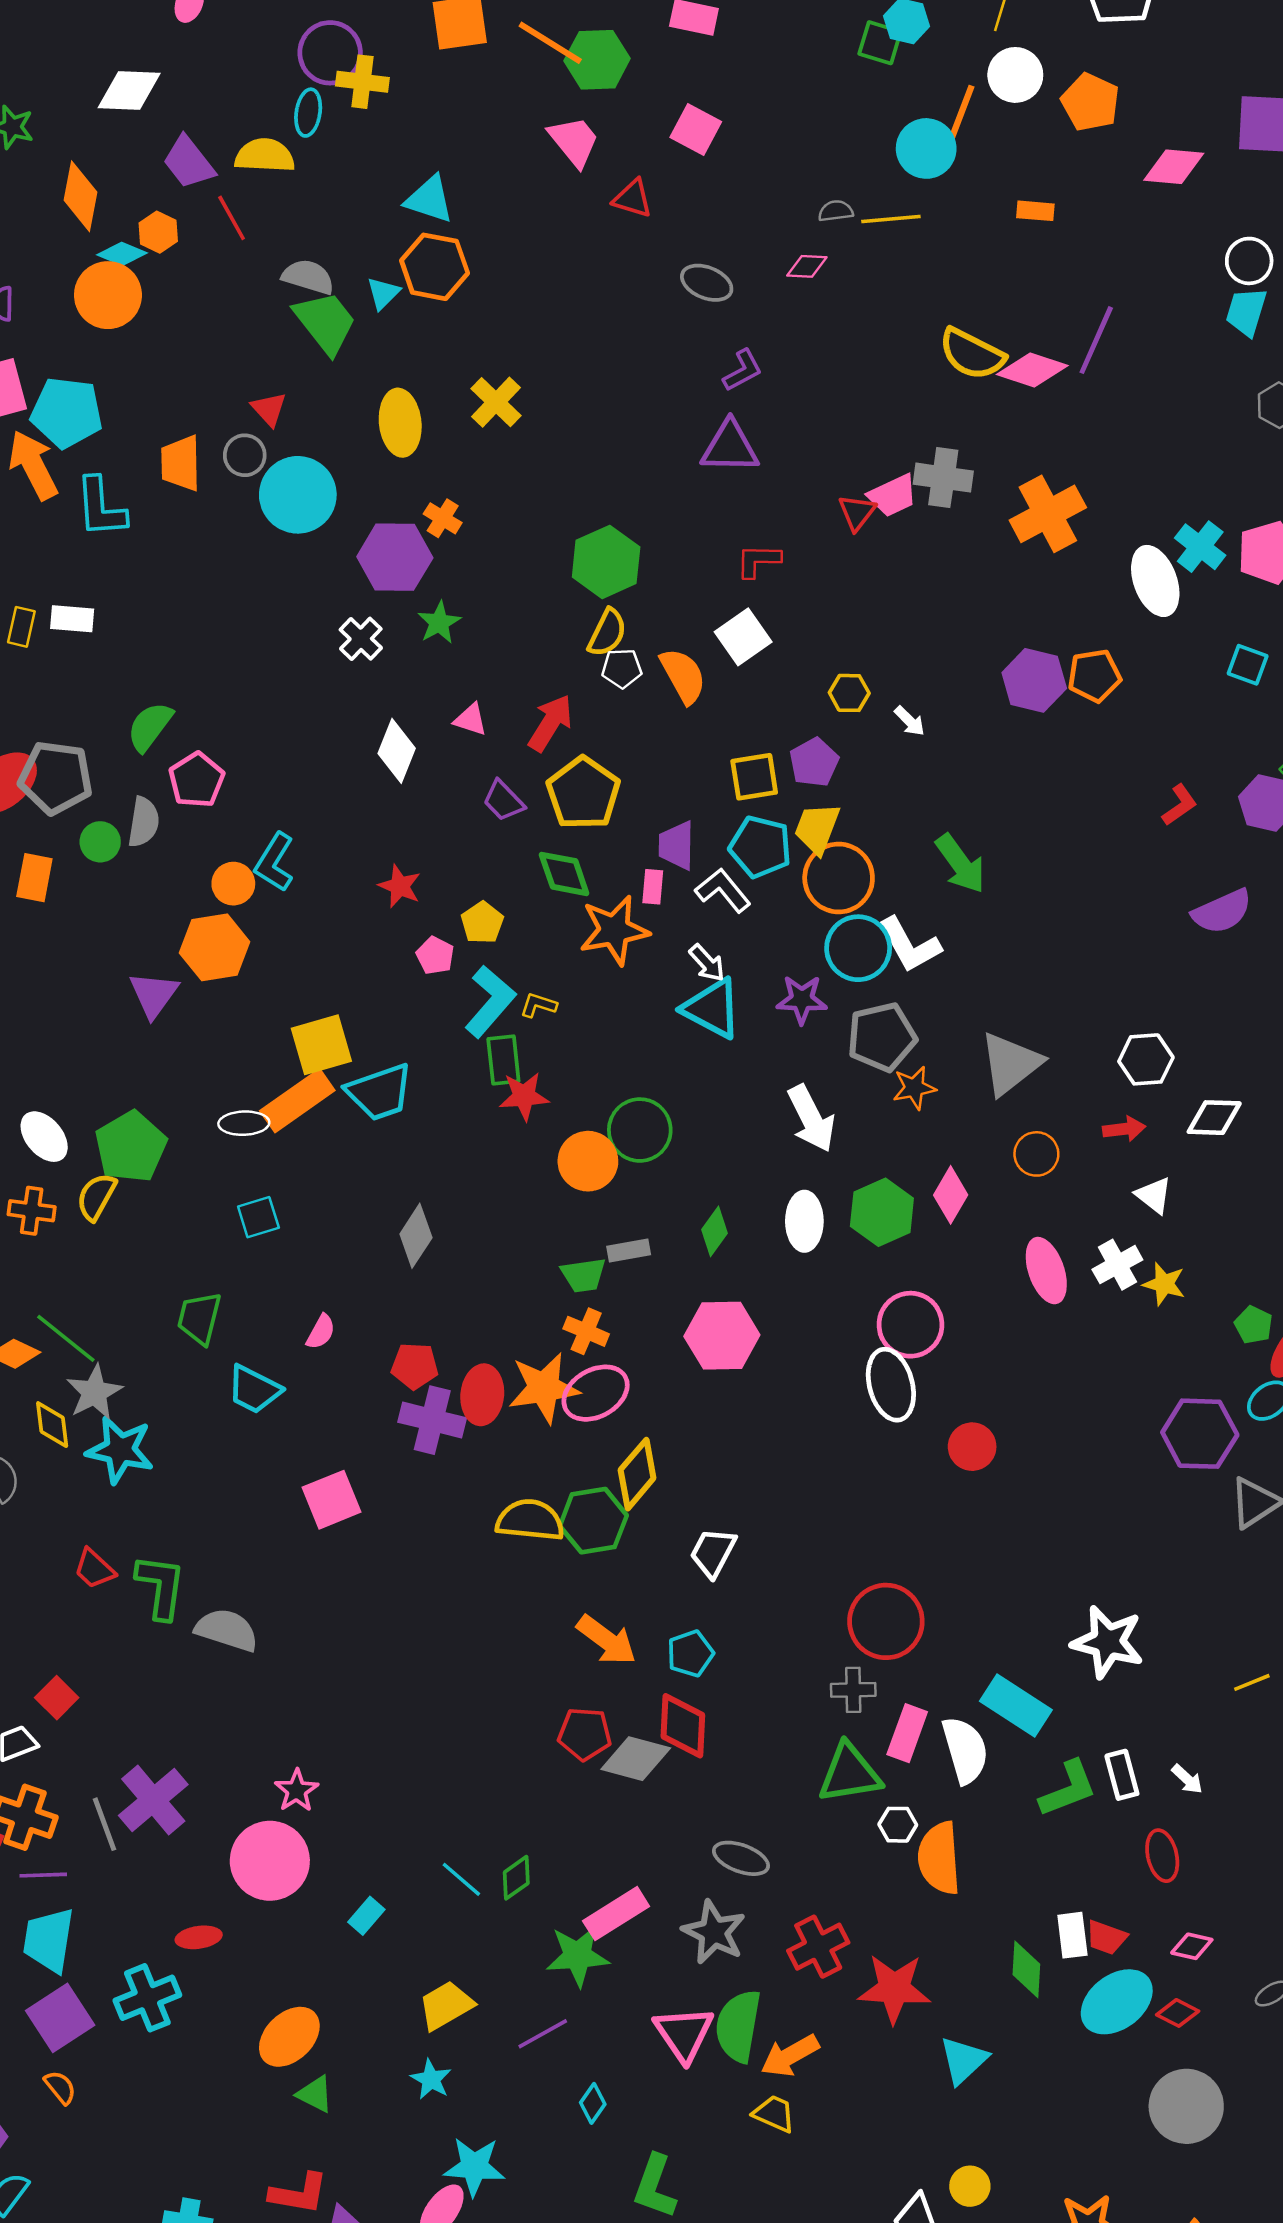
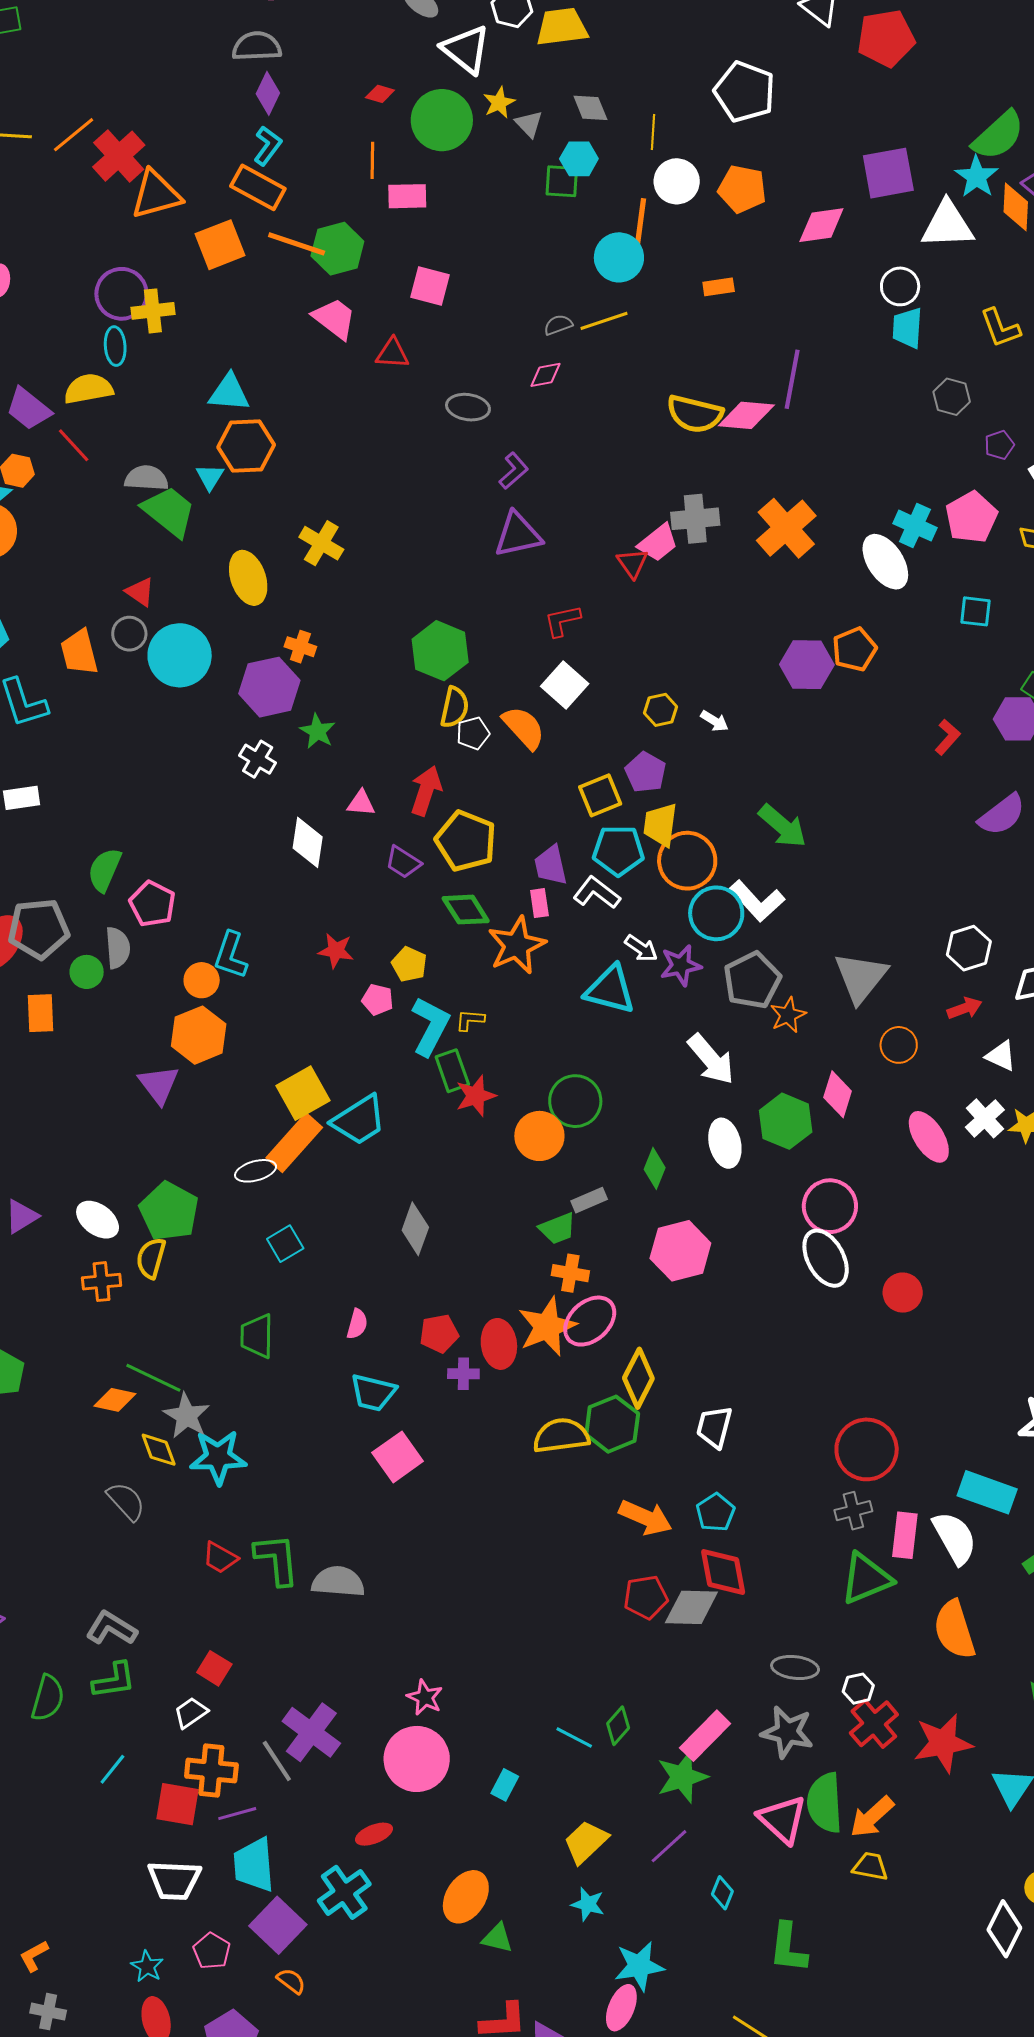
white arrow: (707, 963) -> (641, 948), moved
cyan trapezoid: (254, 1389) -> (373, 1393), moved
purple cross: (432, 1420) -> (463, 1374), size x0.6
white hexagon: (898, 1825) -> (858, 1689), moved

